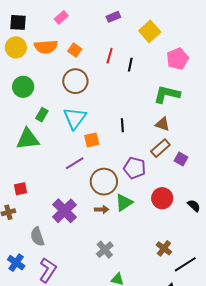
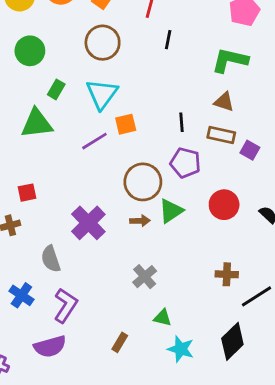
black line: (130, 65) -> (168, 40), moved
black line: (122, 125) -> (181, 122), moved
brown rectangle: (160, 148) -> (221, 135), turned 54
purple line: (75, 163) -> (94, 141), moved
brown cross: (164, 248) -> (227, 274), turned -35

